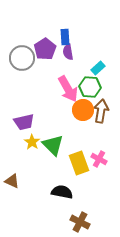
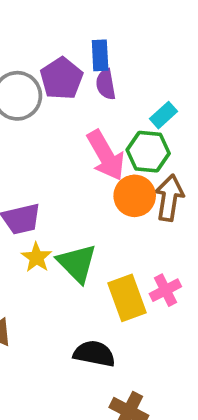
pink cross: (99, 159) -> (165, 290), turned 35

